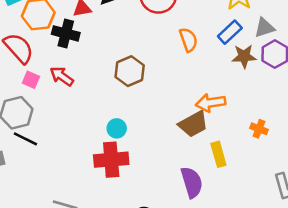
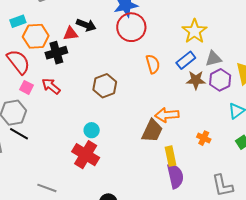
black cross: (66, 33) -> (56, 53), turned -35
brown trapezoid: (193, 124) -> (152, 131), turned -40
red cross: (111, 160) -> (86, 155), turned 32
purple semicircle: (192, 182) -> (175, 176), moved

